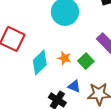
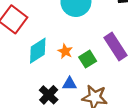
blue triangle: (74, 86) -> (70, 84), turned -32

